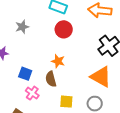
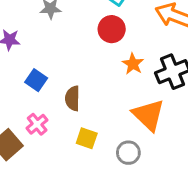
orange star: (58, 61) -> (133, 64), moved
pink cross: (32, 93) -> (37, 124), moved

